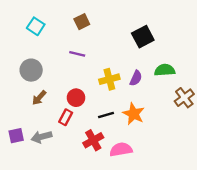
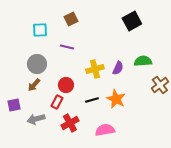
cyan square: (36, 26) -> (40, 30), moved, turned -35
black square: (143, 37) -> (132, 21), moved
gray circle: (31, 70) -> (37, 64), moved
purple square: (16, 136) -> (14, 105), moved
red cross: (93, 140) -> (70, 123), moved

